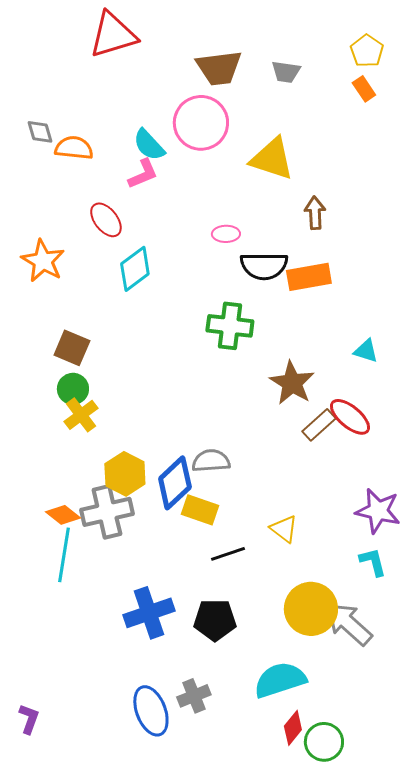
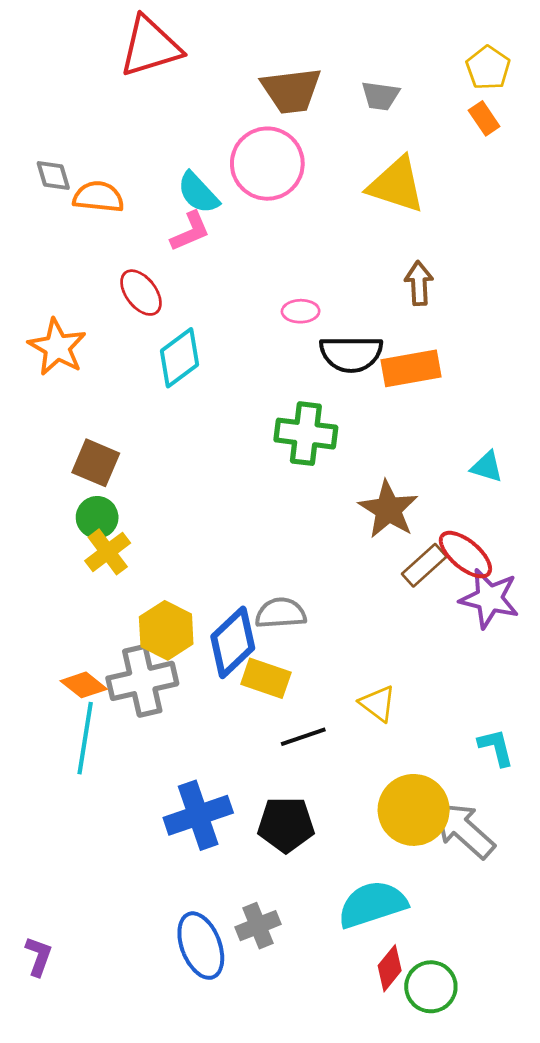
yellow triangle: (272, 159) -> (396, 185), moved
purple star: (378, 511) -> (489, 598), moved

